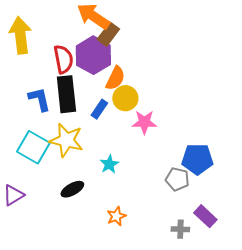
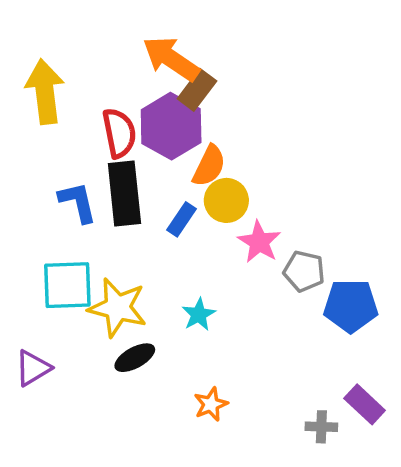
pink star: (144, 122) -> (259, 242), turned 30
yellow star: (66, 140) -> (117, 308), moved
cyan square: (33, 147) -> (67, 285), turned -32
gray pentagon: (177, 179) -> (304, 271), moved

